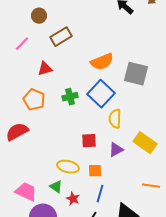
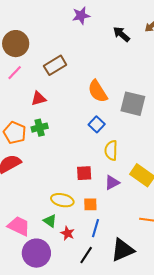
brown circle: (39, 16) -> (16, 44), moved, size x1.6
orange semicircle: (102, 62) -> (98, 91), turned 80
blue square: (101, 94) -> (97, 124), size x0.6
green cross: (70, 97) -> (40, 128), moved
orange pentagon: (34, 100) -> (15, 133), moved

